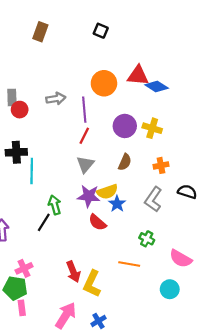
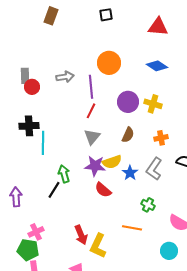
black square: (101, 31) -> (106, 15), turned -32
red triangle: (138, 76) -> (158, 27), moved
blue star: (117, 204) -> (130, 173), moved

